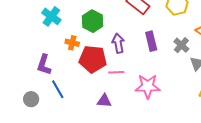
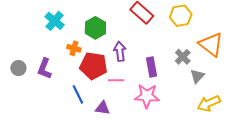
purple rectangle: (151, 41) -> (152, 67), moved
blue line: (58, 89) -> (78, 94), moved
gray circle: (31, 99) -> (18, 68), moved

